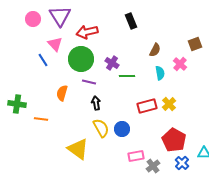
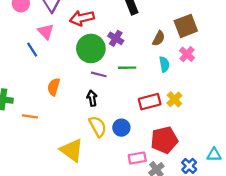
brown square: (195, 44) -> (186, 26), moved, size x1.5
green circle: (81, 59) -> (91, 49), moved
purple cross: (112, 63) -> (116, 38), moved
purple line: (89, 82) -> (99, 74), moved
red pentagon: (174, 140) -> (164, 140), moved, turned 30

